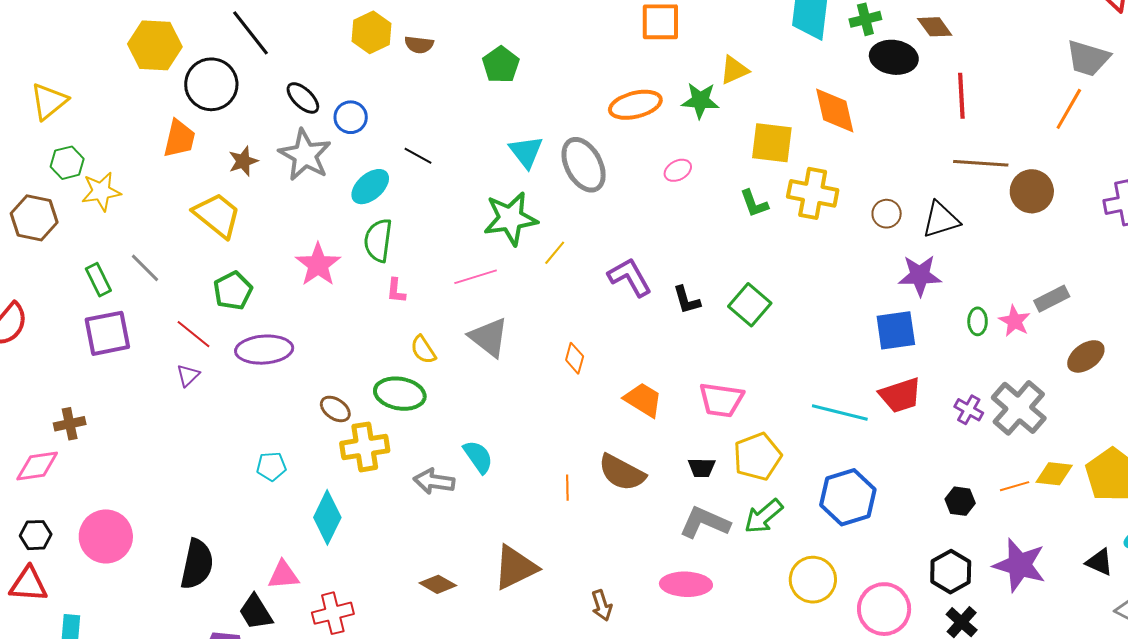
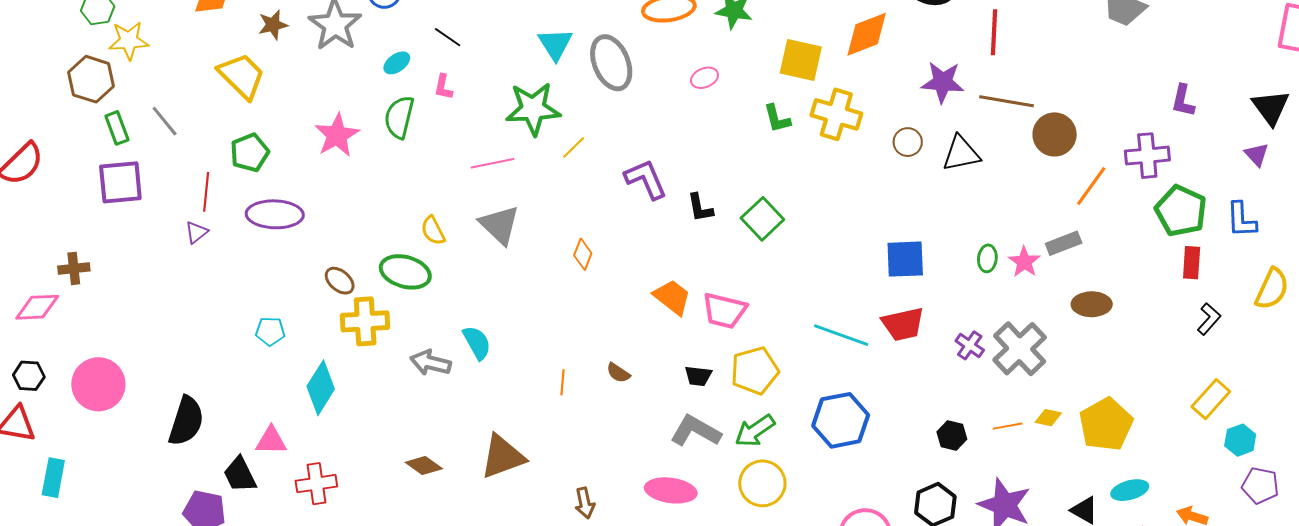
orange line: (1069, 109) -> (1091, 186), moved
orange diamond: (835, 110) -> (867, 34), turned 76
cyan ellipse: (370, 187) -> (397, 63), size x0.7
brown hexagon: (34, 218) -> (91, 79), moved
purple star: (920, 275) -> (943, 82), moved
pink L-shape: (396, 291) -> (443, 87), moved
red line: (193, 334) -> (206, 192), turned 51
brown ellipse: (1086, 356) -> (1092, 304), turned 30
orange trapezoid: (643, 400) -> (672, 297), moved
brown semicircle: (622, 473) -> (618, 373), size x0.5
yellow diamond: (1054, 474) -> (1048, 418), size x0.7
yellow circle: (813, 580) -> (762, 483), moved

